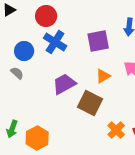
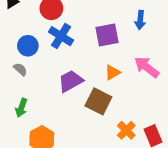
green arrow: (12, 129) -> (21, 108), moved

